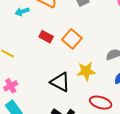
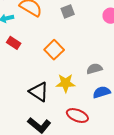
red rectangle: (46, 37) -> (14, 43), moved

